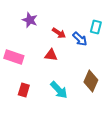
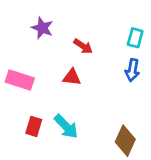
blue arrow: (80, 39) -> (132, 70), moved, turned 56
brown diamond: (91, 81) -> (125, 141), moved
cyan arrow: (59, 90) -> (66, 126), moved

